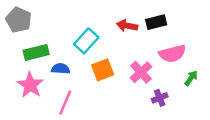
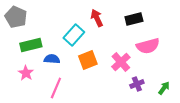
red arrow: (127, 26) -> (97, 18), moved, turned 54
green arrow: (191, 78) -> (164, 88), moved
pink star: (30, 85) -> (26, 73), size x0.7

